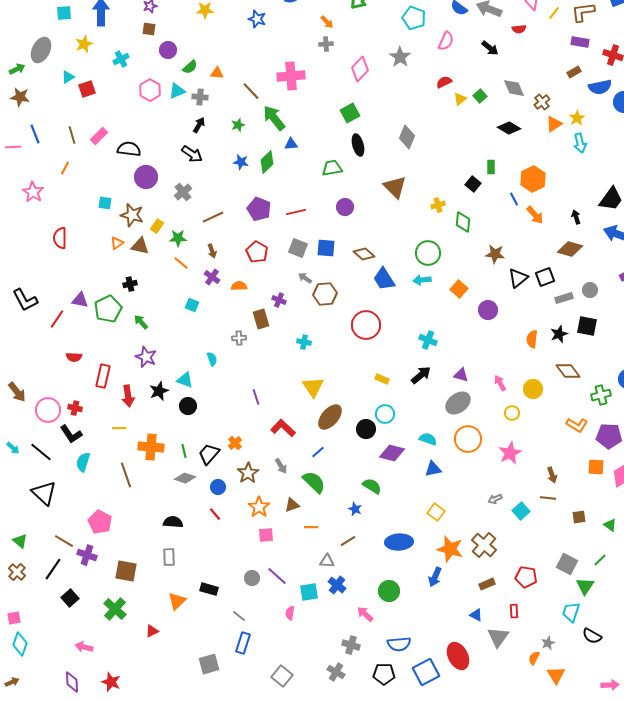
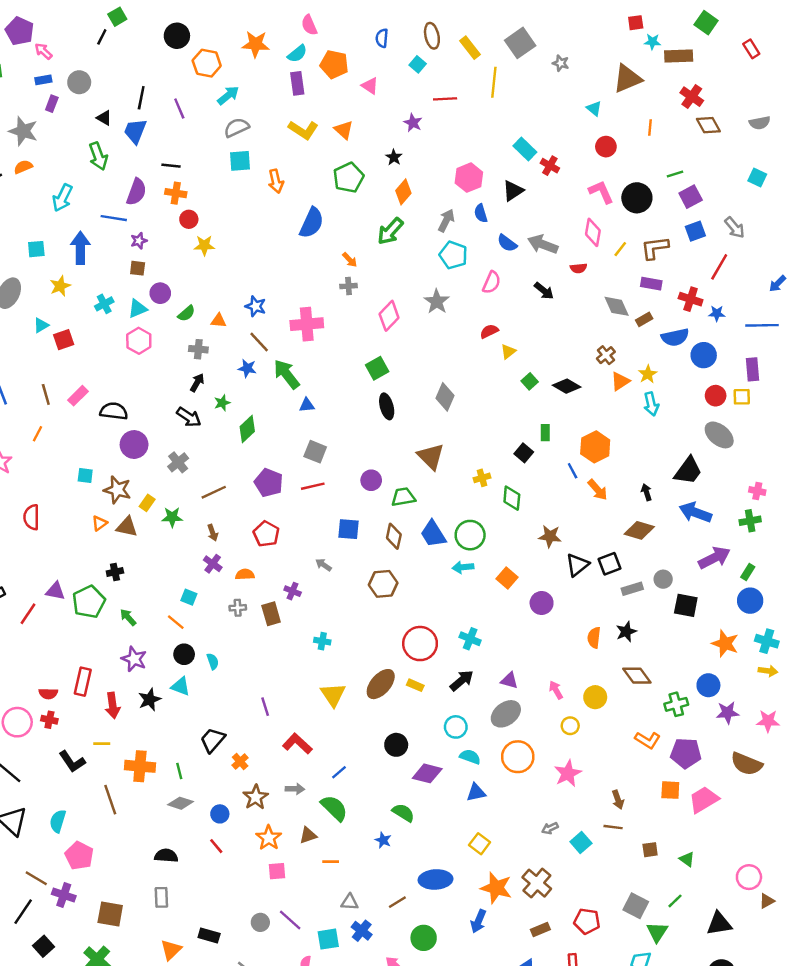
blue star: (257, 19) -> (256, 306), moved
gray diamond: (514, 88) -> (617, 306), moved
cyan triangle: (177, 91) -> (138, 309), moved
green square: (480, 96) -> (530, 381), moved
green star: (238, 125) -> (222, 403), moved
blue star: (241, 162) -> (247, 368), moved
green diamond: (267, 162) -> (247, 429), moved
green trapezoid: (332, 168) -> (403, 497), moved
gray square: (298, 248) -> (315, 452), moved
brown diamond: (364, 254) -> (394, 536), turned 60
orange line: (181, 263) -> (176, 622), moved
blue trapezoid: (384, 279) -> (433, 534), moved
brown hexagon: (325, 294) -> (383, 584), moved
red circle: (366, 325) -> (420, 644), moved
black square: (587, 326) -> (686, 605), moved
gray cross: (239, 338) -> (238, 608), moved
red semicircle: (74, 357) -> (48, 694), moved
black circle: (188, 406) -> (184, 654), moved
cyan circle: (385, 414) -> (456, 727), moved
brown ellipse: (330, 417) -> (381, 684), moved
black L-shape: (71, 434) -> (72, 762), moved
black trapezoid: (209, 454) -> (213, 740), moved
cyan semicircle: (83, 462) -> (58, 821), moved
gray arrow: (281, 466) -> (295, 789), turned -56
brown line: (348, 541) -> (397, 902), moved

